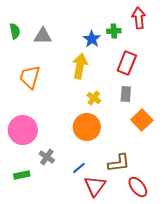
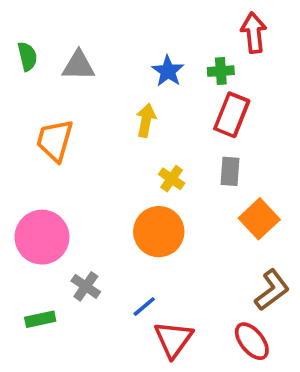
green cross: (114, 31) -> (221, 71), moved
yellow arrow: (80, 66) -> (146, 120), size x0.7
brown L-shape: (119, 163) -> (272, 290), moved, turned -30

